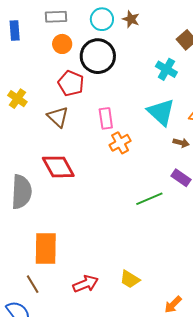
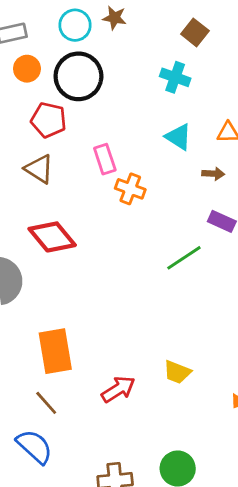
cyan triangle: (161, 112) -> (178, 137), size x0.7
orange cross: (120, 143) -> (130, 189), turned -30

